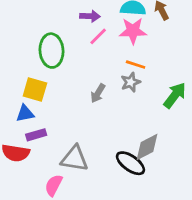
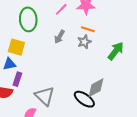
gray arrow: (98, 93) -> (60, 37), moved
purple rectangle: (36, 135) -> (17, 79), turned -56
gray triangle: (75, 159) -> (45, 96), turned 35

